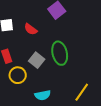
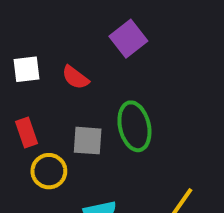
gray square: (37, 60) -> (88, 141), turned -35

